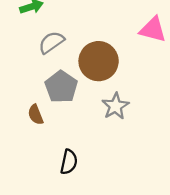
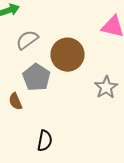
gray star: (115, 106) -> (106, 87), moved

